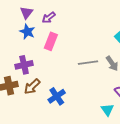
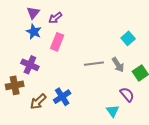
purple cross: (24, 65) -> (30, 65), turned 36
brown arrow: (32, 86) -> (38, 102), moved

